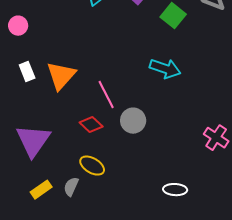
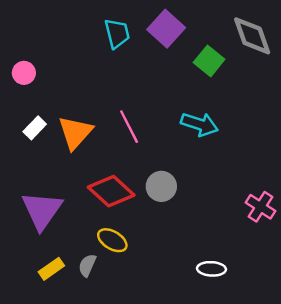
white rectangle: (27, 72) -> (35, 128), turned 66
pink line: (106, 95) -> (129, 127), moved
red diamond: (91, 125) -> (111, 191), size x1.6

